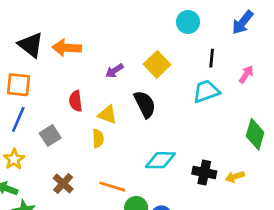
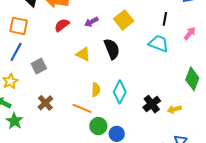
cyan trapezoid: (206, 91) -> (159, 43), turned 35
red semicircle: (76, 101) -> (62, 25), moved, turned 56
yellow semicircle: (98, 139) -> (96, 90), moved
cyan diamond: (160, 160) -> (120, 92), turned -70
black cross: (204, 173) -> (152, 104), turned 36

